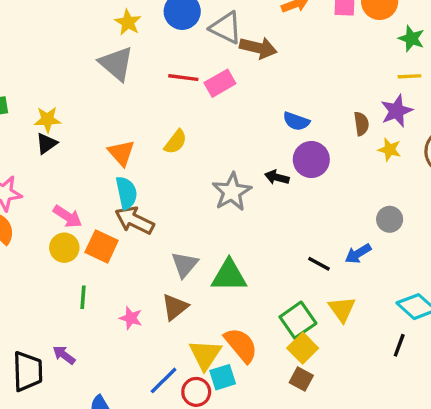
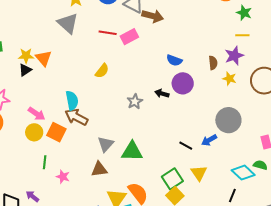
orange triangle: (121, 153) -> (44, 58), moved
gray star: (232, 192) -> (135, 101), size x0.7
gray circle: (390, 219) -> (228, 120), size x1.6
brown triangle: (175, 307) -> (99, 169), turned 30
pink star: (131, 318) -> (63, 177), moved

